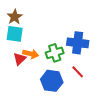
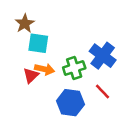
cyan square: (15, 34) -> (38, 43), moved
blue cross: (78, 43) -> (103, 56), turned 30

